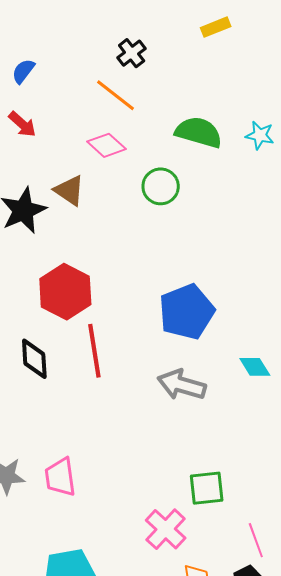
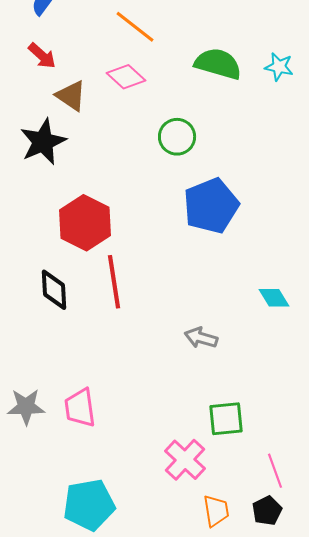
green circle: (161, 186) -> (177, 137), moved
brown triangle: (69, 190) -> (71, 96), moved
blue pentagon: (187, 312) -> (211, 206), moved
gray arrow: (182, 385) -> (201, 338), moved, size x0.7

